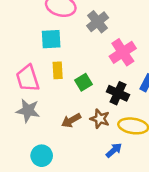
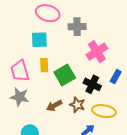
gray cross: (98, 22) -> (77, 27), turned 36
green square: (83, 82) -> (65, 75), size x1.5

